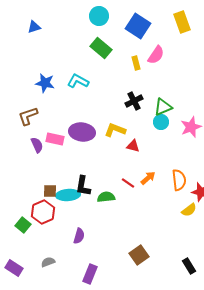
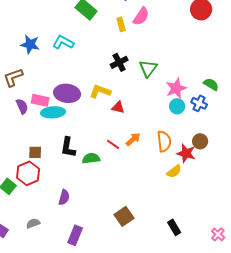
green triangle: (163, 107) -> (148, 68), turned -30
cyan circle: (161, 122) -> (177, 106), moved
cyan ellipse: (68, 195) -> (53, 112), moved

